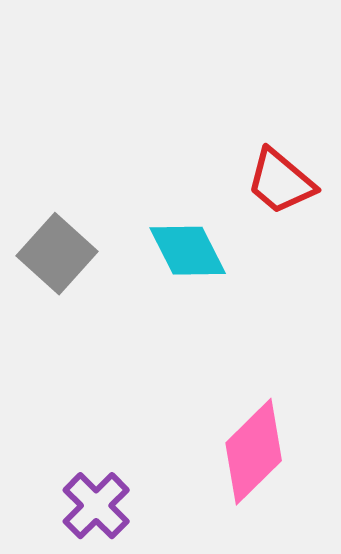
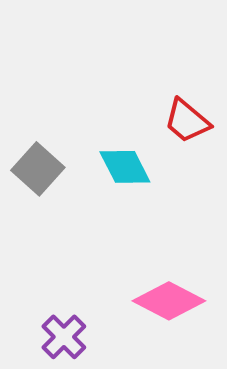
pink diamond: (254, 452) -> (169, 301), turned 72

